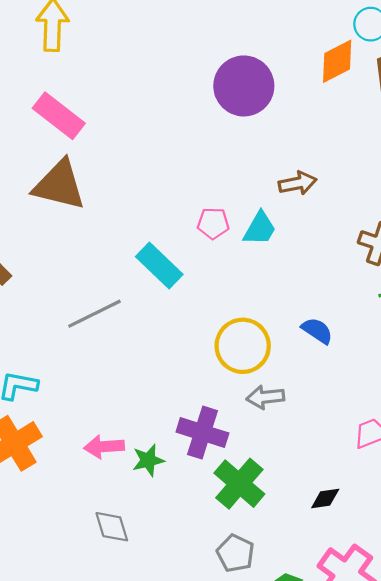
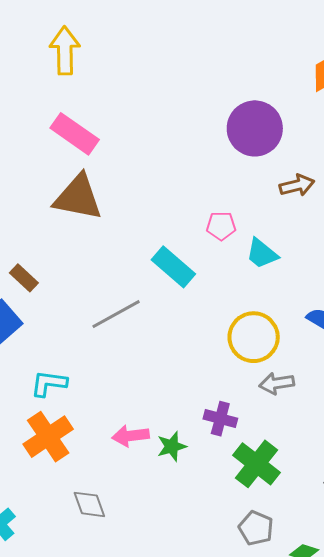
purple circle: (244, 86) -> (255, 128), moved
cyan trapezoid: (260, 229) -> (262, 254), moved, turned 102
purple cross: (202, 433) -> (220, 419), size x0.7
gray diamond: (112, 527) -> (89, 504), moved

